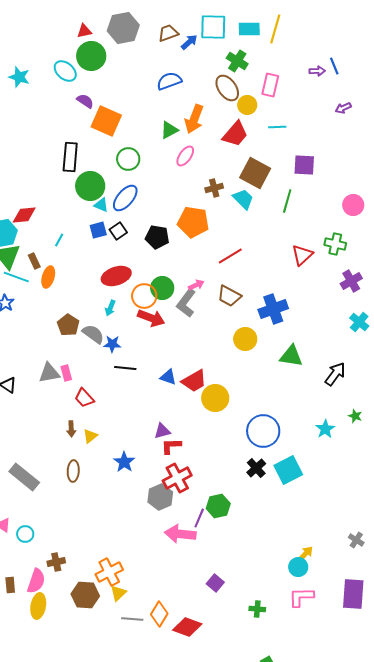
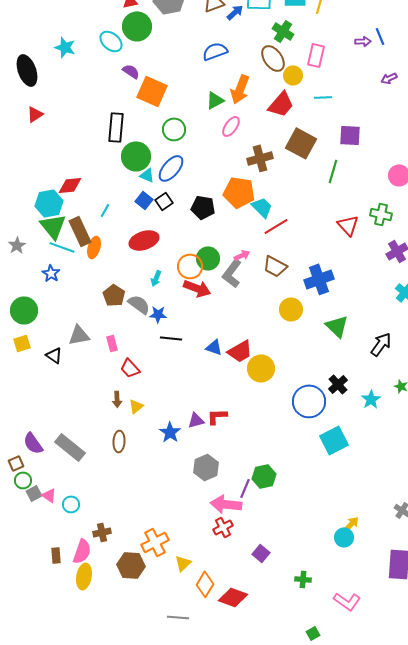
brown cross: (214, 188) -> (260, 158), size x1.4
cyan trapezoid: (243, 199) -> (262, 207), moved
blue square: (98, 230) -> (144, 200), turned -36
red triangle: (302, 255) -> (348, 225), turned -30
brown rectangle: (34, 261) -> (80, 231), size x1.8
red ellipse: (116, 276) -> (144, 240), moved
green triangle: (291, 356) -> (337, 326), turned 35
gray triangle: (49, 373) -> (79, 335), moved
purple triangle: (162, 431) -> (196, 420), moved
black cross: (256, 468) -> (338, 384), moved
red cross: (177, 478) -> (223, 527), moved, size x0.7
yellow triangle: (118, 593) -> (183, 563), moved
pink L-shape: (301, 597) -> (347, 601), moved, turned -144
gray line: (132, 619) -> (178, 617), moved

